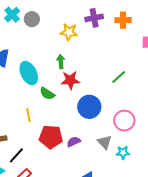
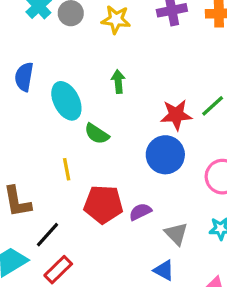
yellow star: (69, 32) -> (116, 20), moved
red star: (70, 80) -> (176, 115), moved
gray triangle: (105, 142) -> (176, 234), moved

